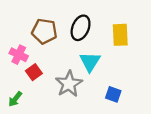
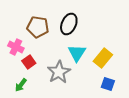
yellow rectangle: (120, 35) -> (103, 58), moved, turned 42
blue square: (113, 94) -> (108, 84), moved
green arrow: (15, 99) -> (21, 85), moved

